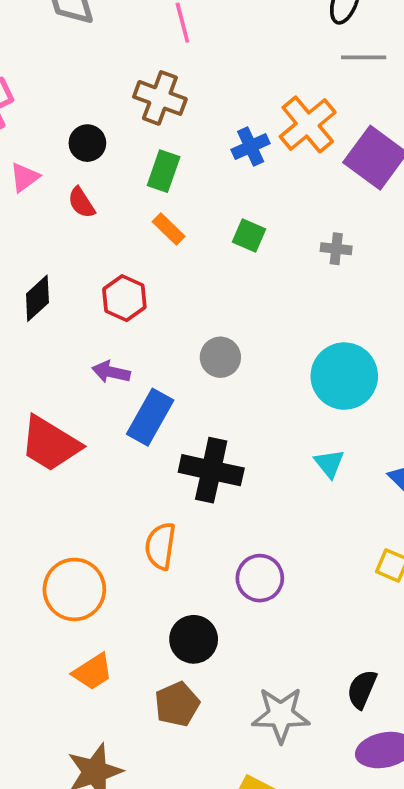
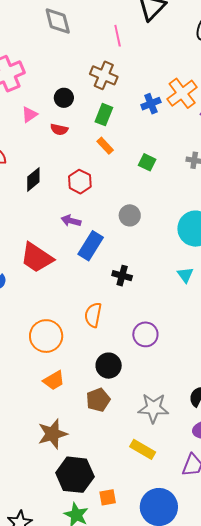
red semicircle: (81, 203) -> (59, 129), turned -48
green square: (249, 236) -> (147, 162), moved
black cross: (211, 470) -> (122, 276), size x0.6

